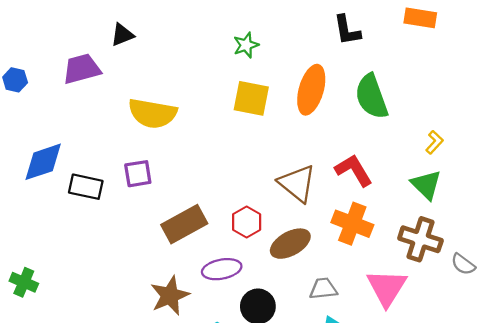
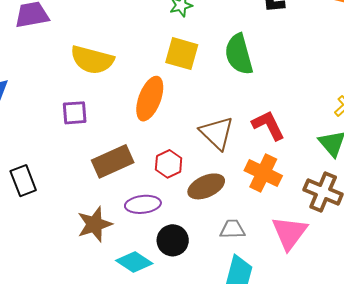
orange ellipse: (311, 90) -> (150, 99), moved
green semicircle: (371, 97) -> (239, 54), moved
black rectangle: (86, 187) -> (23, 181), moved, turned 52

